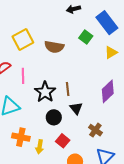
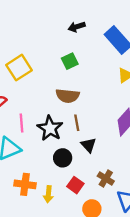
green square: (86, 37) -> (70, 61), moved, turned 32
brown semicircle: (54, 47) -> (68, 96), moved
pink line: (23, 76) -> (22, 123), moved
brown cross: (95, 130) -> (106, 179), moved

